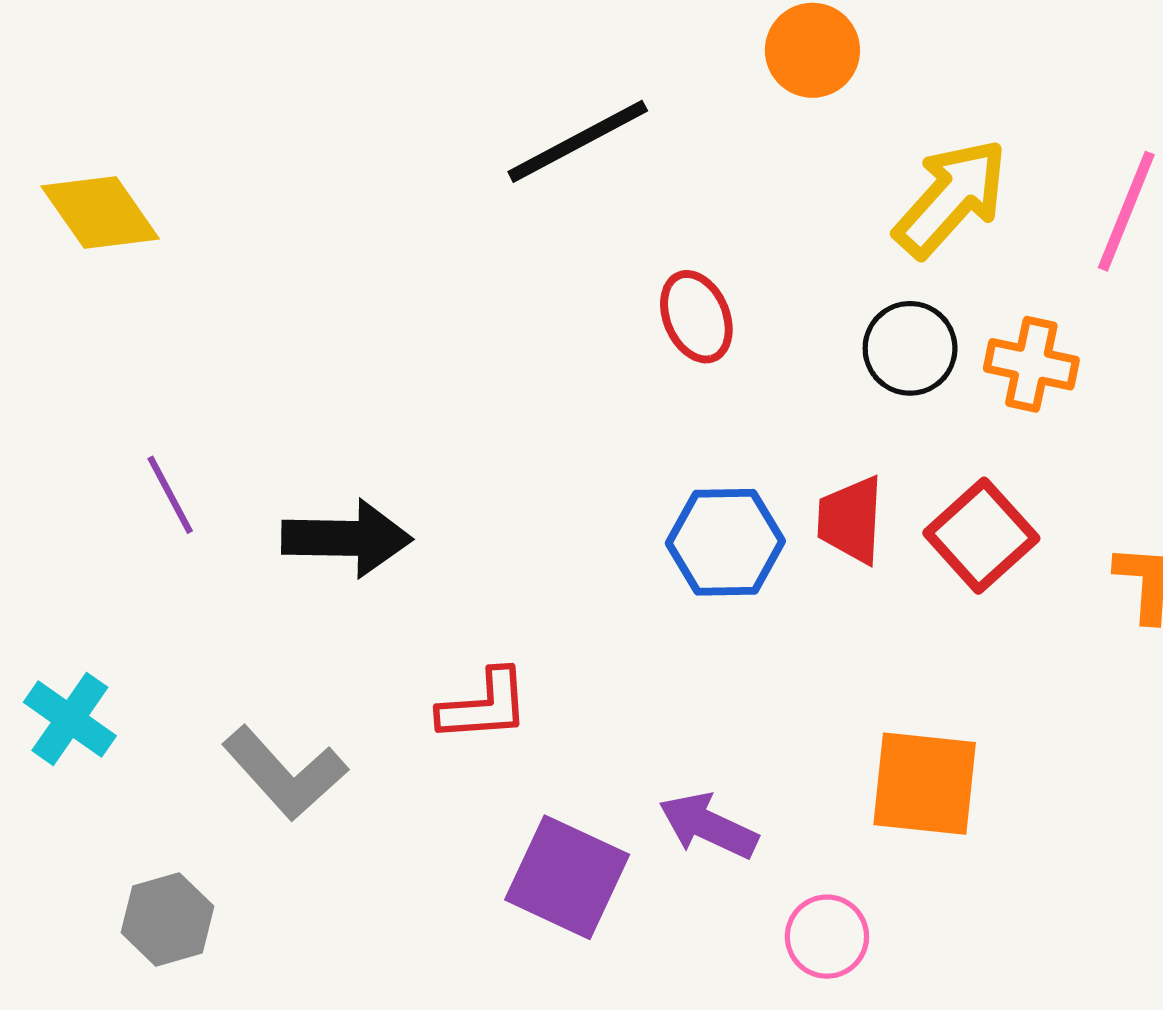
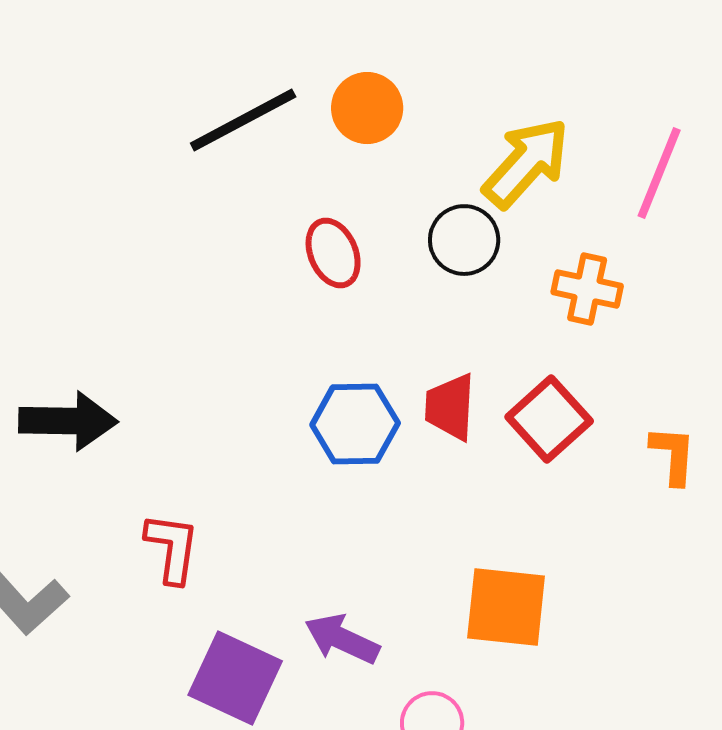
orange circle: (812, 50) -> (367, 108), moved
black circle: (910, 348) -> (464, 240), moved
red L-shape: (484, 706) -> (172, 548), turned -78

